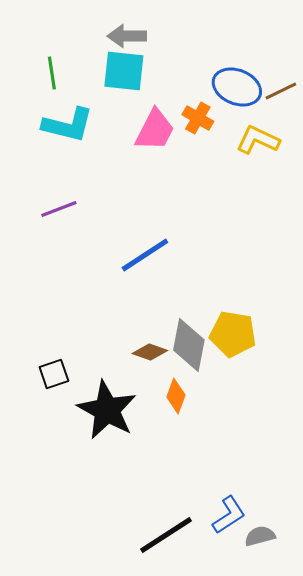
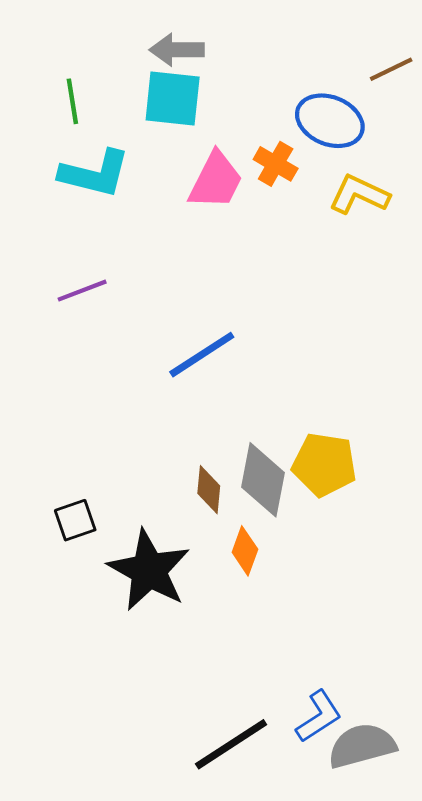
brown line: (281, 91) -> (391, 69), moved
brown diamond: (150, 352) -> (209, 490), turned 76
gray semicircle: (260, 536) -> (362, 746), size x1.6

